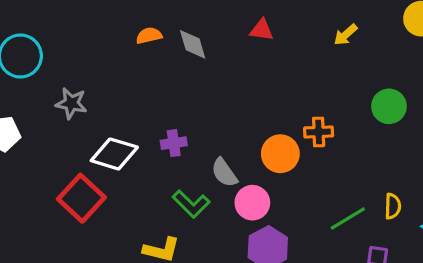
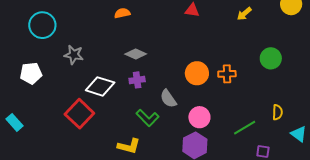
gray diamond: (193, 44) -> (136, 54), moved, turned -50
orange circle: (280, 154) -> (197, 73), moved
pink circle: (252, 203) -> (199, 117), moved
yellow semicircle: (393, 206) -> (277, 112), moved

